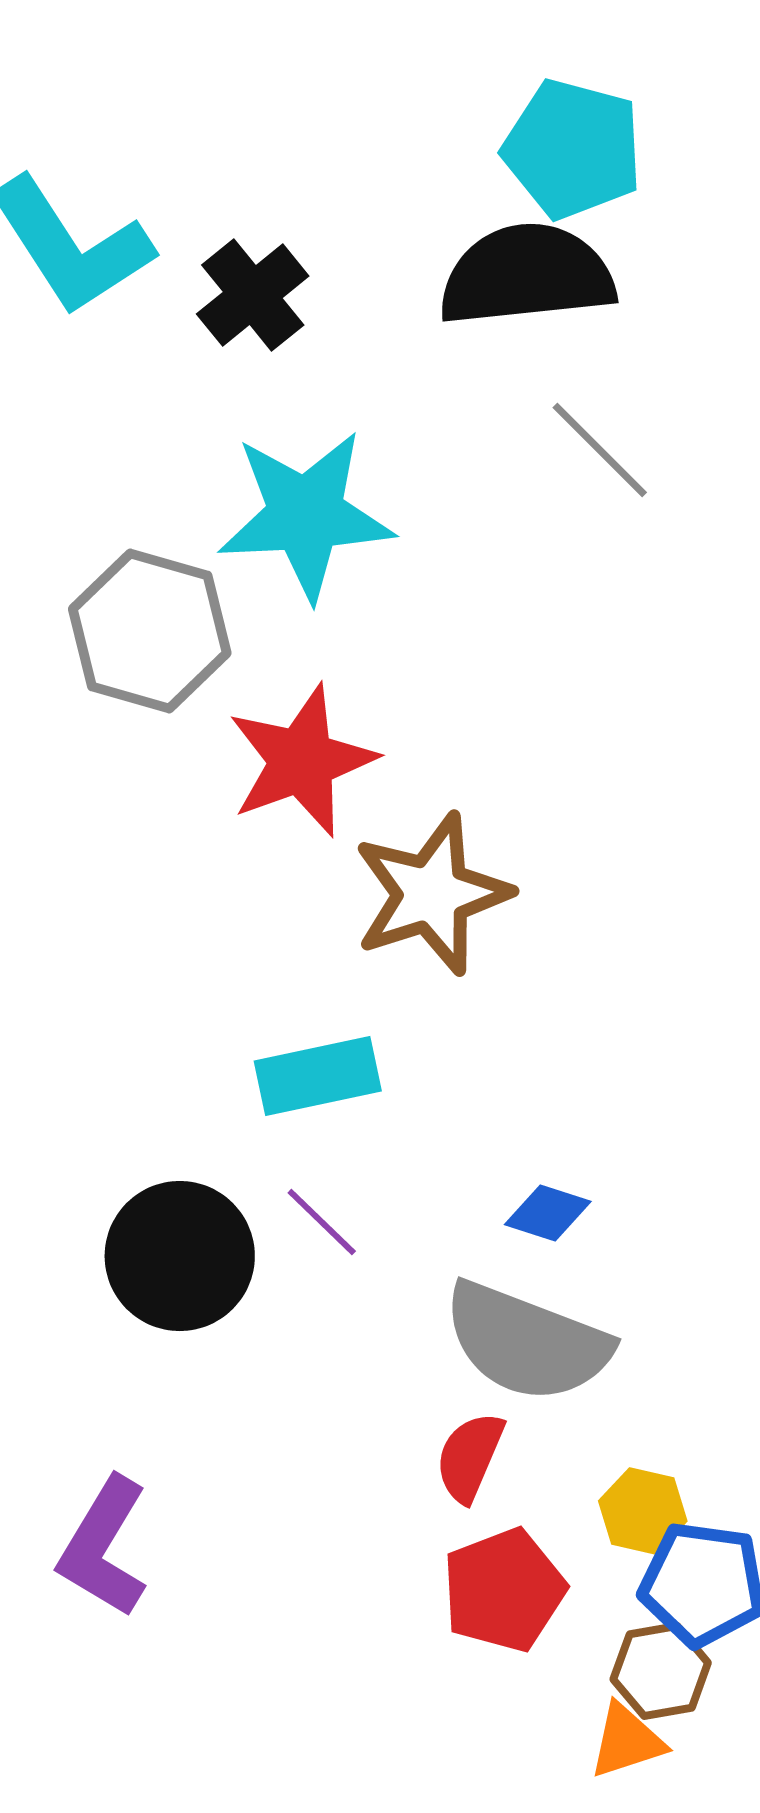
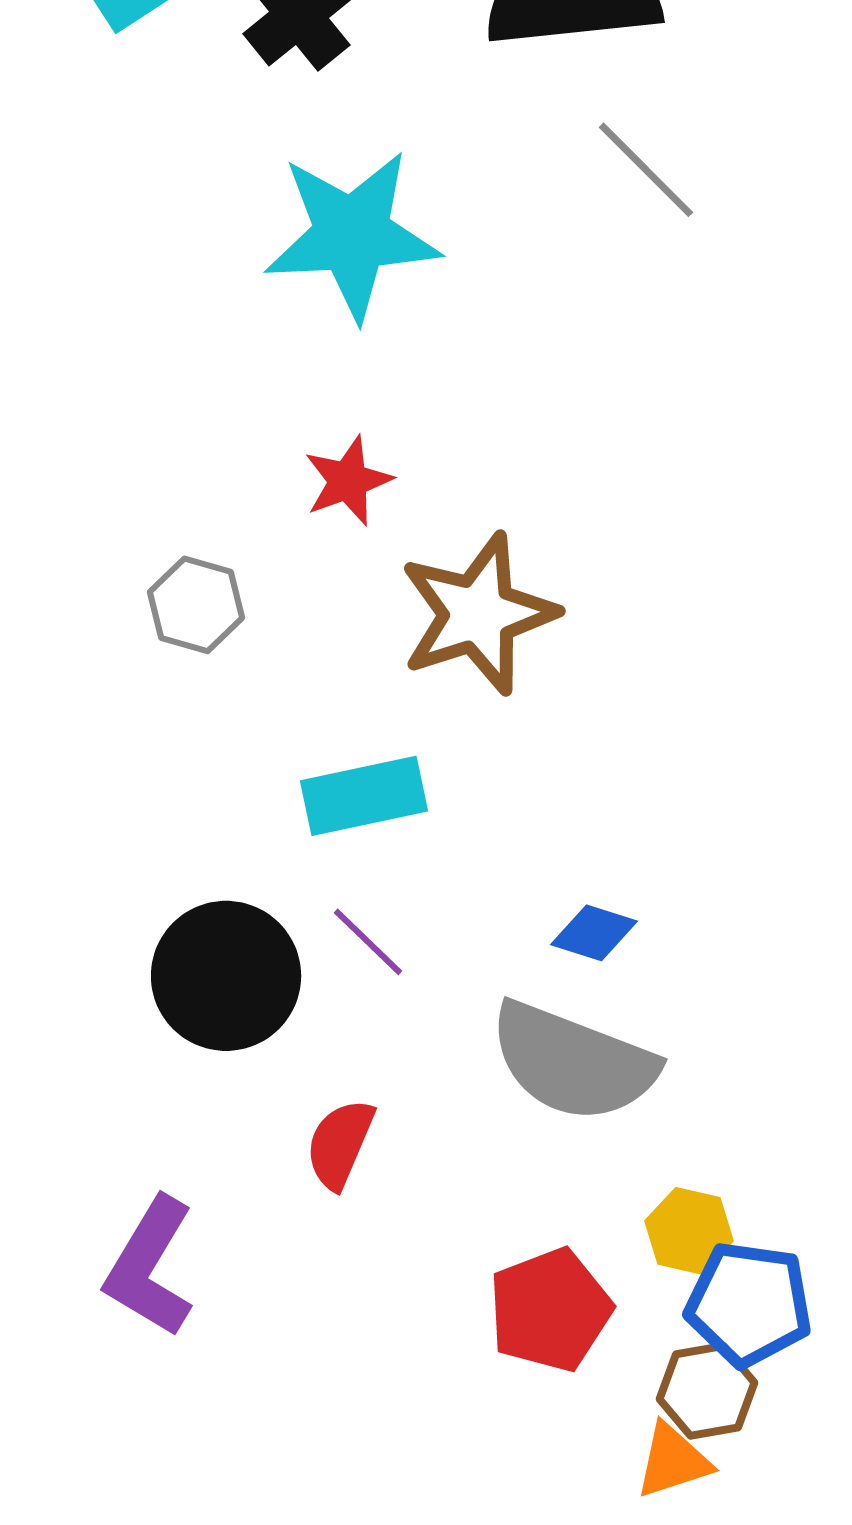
gray hexagon: (150, 631) -> (196, 605), moved, size x0.6
red star: (302, 761) -> (348, 481), size x0.6
red semicircle: (470, 1457) -> (340, 1144), moved

